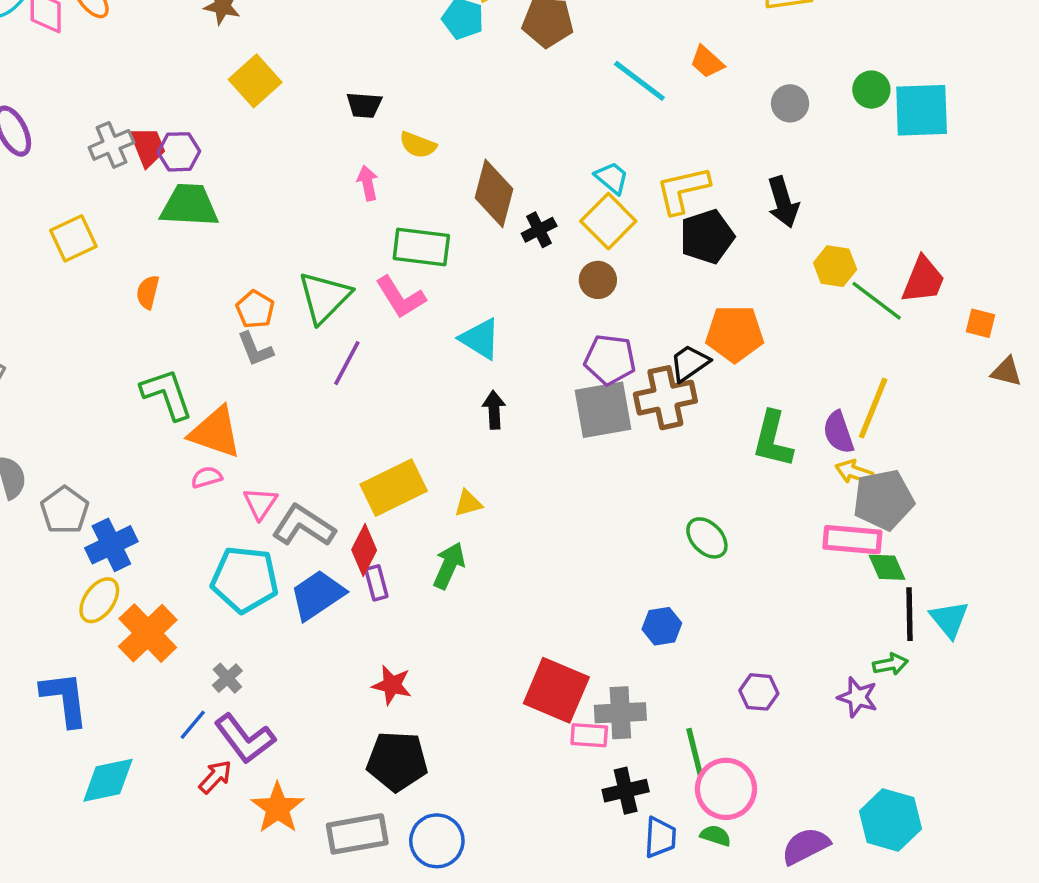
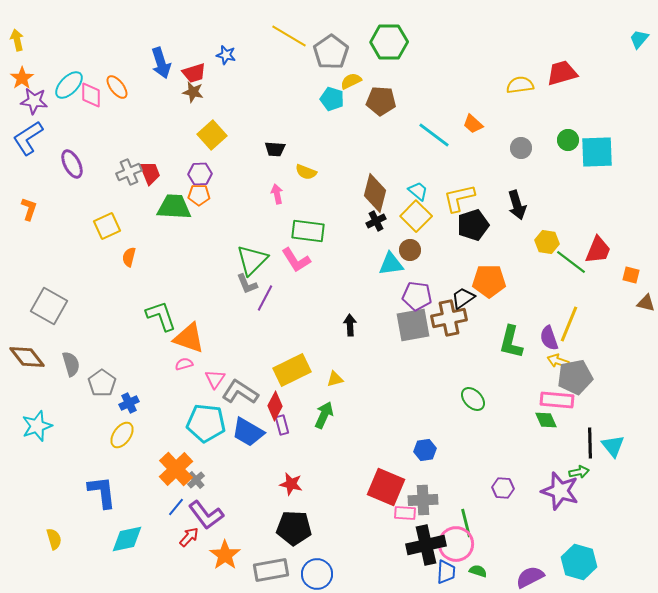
purple hexagon: (179, 152) -> (200, 174), moved
brown diamond: (494, 193) -> (375, 193), moved
orange semicircle: (148, 292) -> (129, 257), moved
orange pentagon: (255, 309) -> (199, 195), moved, turned -30
cyan triangle: (480, 339) -> (391, 264), moved, turned -40
gray L-shape: (255, 349) -> (247, 284), moved
blue cross: (111, 545) -> (129, 403), size x0.7
green diamond: (887, 567) -> (546, 420), moved
blue trapezoid: (317, 595) -> (248, 432), turned -116
blue hexagon: (662, 626) -> (425, 450), moved
orange cross: (148, 633) -> (176, 469), moved
purple star: (858, 697) -> (560, 491), size x1.6
pink circle: (726, 789) -> (456, 544), moved
black cross: (626, 791) -> (426, 545), size x1.5

